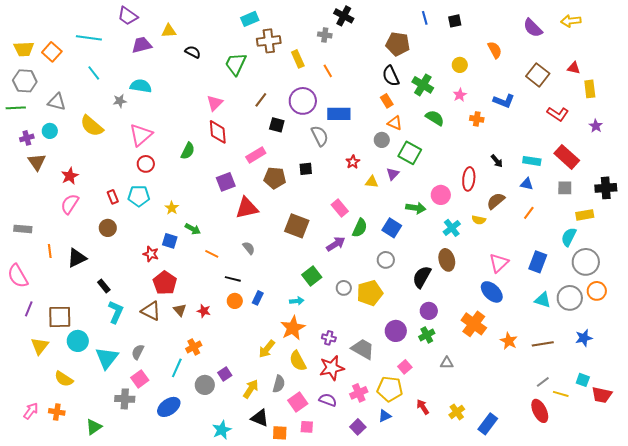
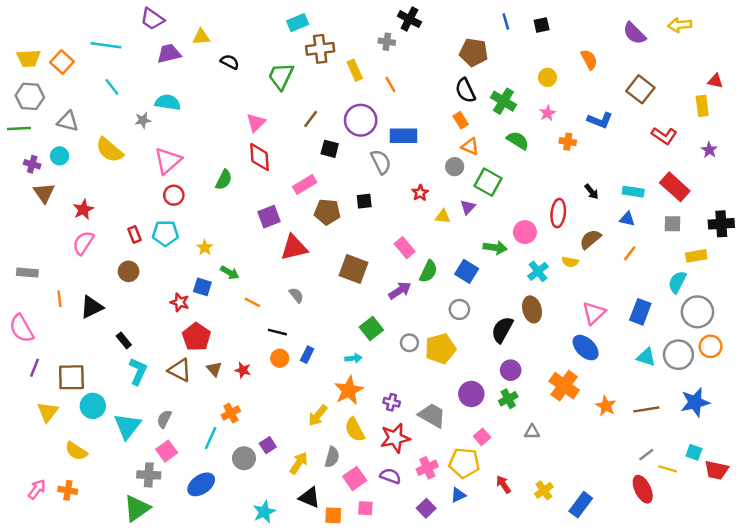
red triangle: (574, 68) -> (715, 81), moved
purple cross: (27, 138) -> (32, 164), turned 32
blue star: (584, 338) -> (695, 402), size x1.4
green triangle: (94, 427) -> (137, 508), moved, size x1.4

